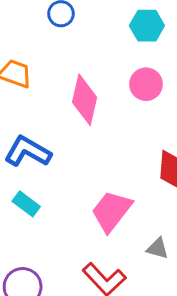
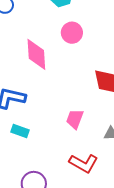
pink trapezoid: (111, 211) -> (75, 119), size x0.7

